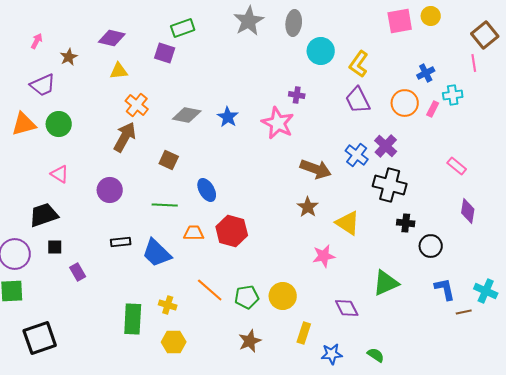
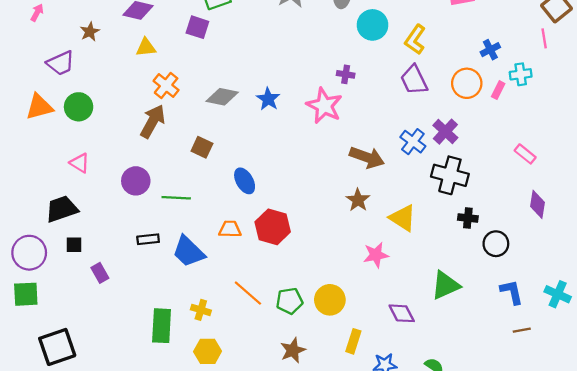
pink arrow: (37, 41) -> (37, 13), moved
green line: (165, 205) -> (176, 198), moved
brown line: (464, 312) -> (522, 330), moved

